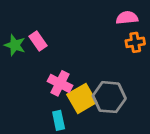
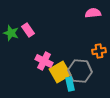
orange cross: (135, 42) -> (99, 51), moved
cyan rectangle: (59, 120) -> (70, 84), moved

